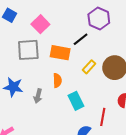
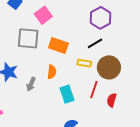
black line: (81, 39) -> (95, 43), moved
yellow rectangle: (89, 67) -> (84, 63), turned 48
red line: (103, 117) -> (94, 90), moved

